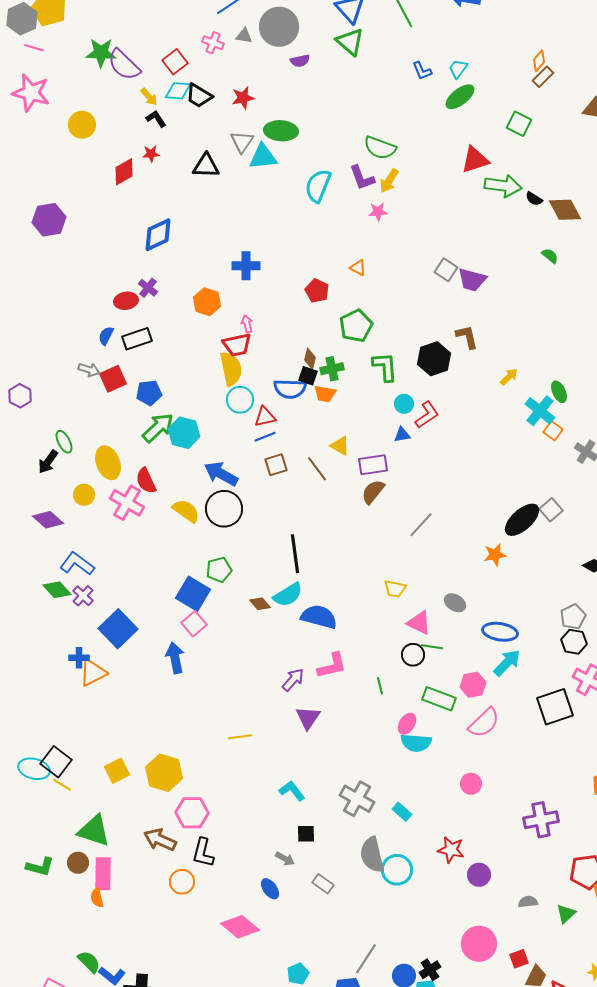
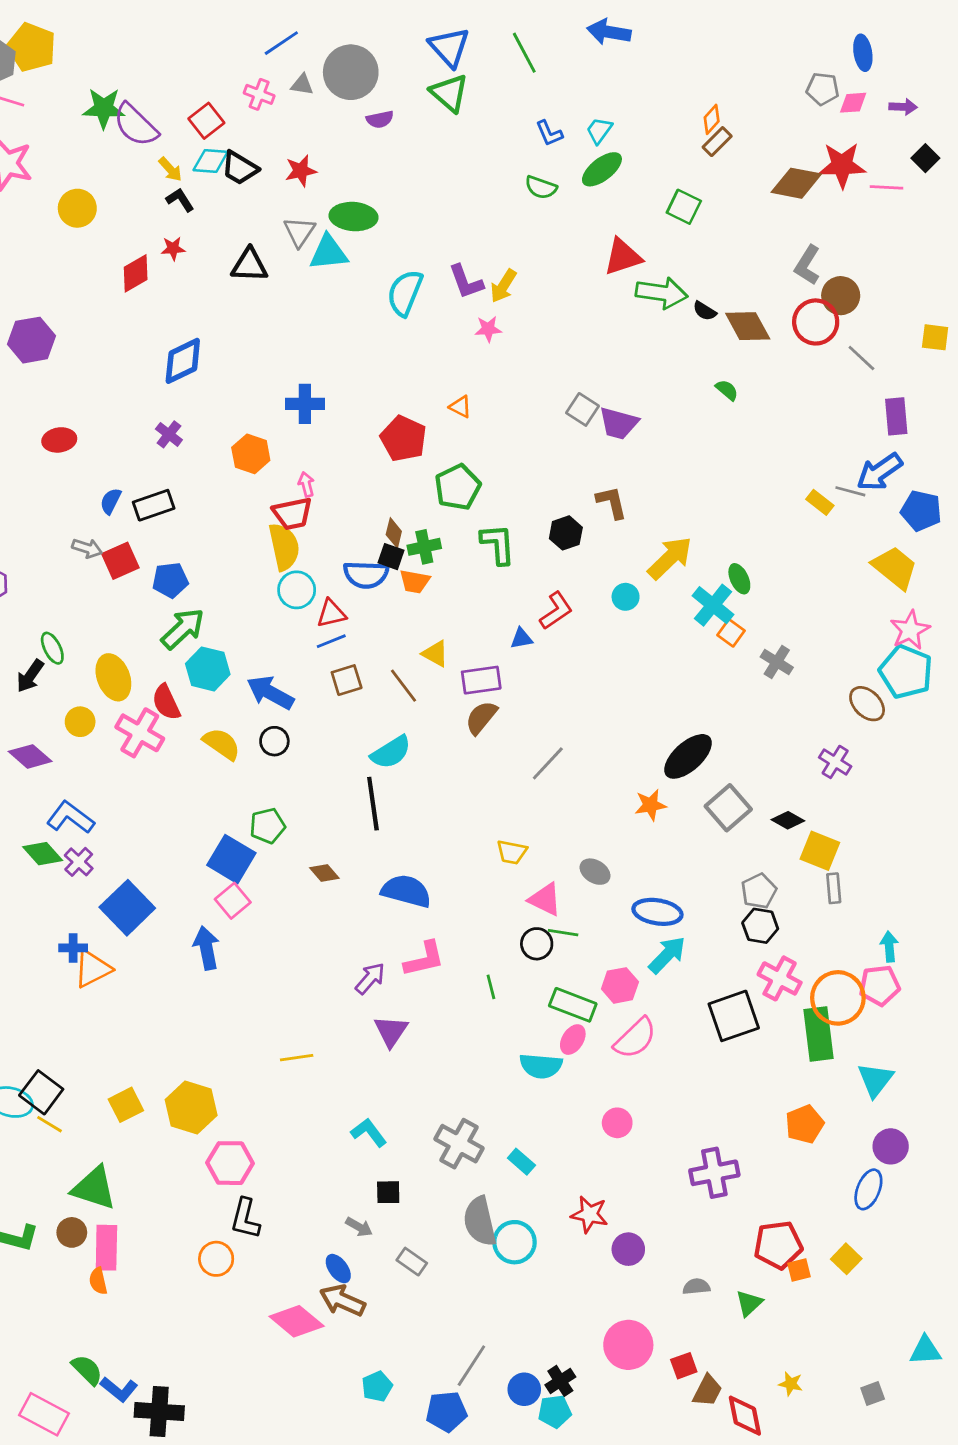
green semicircle: (380, 148) -> (541, 187), moved, size x0.7
red pentagon: (317, 291) -> (403, 439), size x1.4
red ellipse: (126, 301) -> (59, 440), moved
black hexagon: (434, 359) -> (566, 533), size x0.7
yellow arrow: (509, 377) -> (670, 558), size x1.8
cyan circle: (404, 404) -> (626, 597), moved
cyan hexagon: (184, 433) -> (208, 669), moved
black circle: (224, 509) -> (274, 741), size x0.6
gray square: (551, 510) -> (728, 808), moved, size x1.4
cyan semicircle: (288, 595) -> (391, 752), moved
pink ellipse: (407, 724) -> (573, 1040), moved
brown arrow: (160, 840) -> (342, 1300), moved

